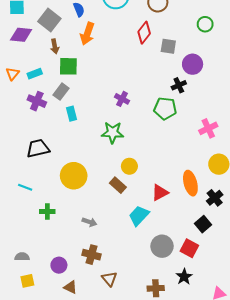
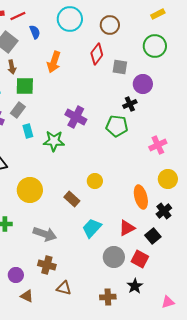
green circle: (205, 24) -> (155, 46), size x1.5
orange arrow: (87, 34) -> (54, 62), moved
purple cross: (122, 99) -> (76, 117), size x1.5
green star: (113, 133) -> (54, 141), moved
yellow circle: (129, 166) -> (95, 181), moved
red triangle: (160, 193) -> (127, 228), moved
gray arrow: (89, 222) -> (45, 234), size x1.6
brown triangle: (109, 279) -> (64, 288), turned -35

